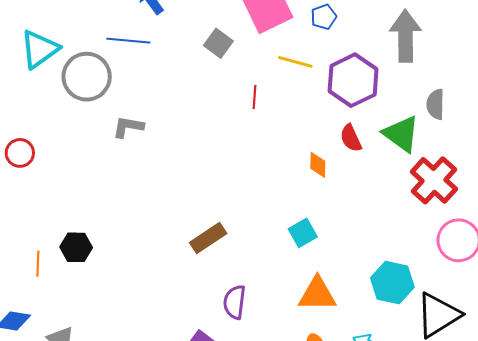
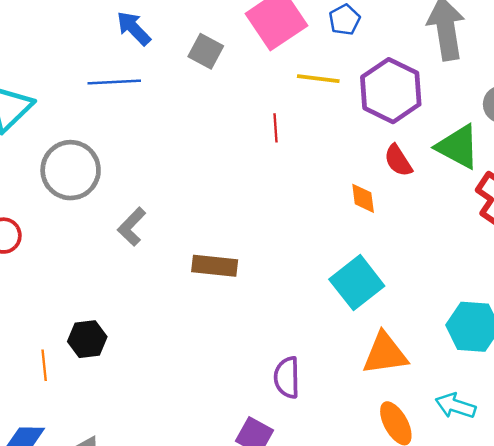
gray square: (218, 43) -> (206, 51), moved
gray circle: (87, 77) -> (71, 170), moved
gray L-shape: (128, 127) -> (132, 227), moved, turned -48
cyan square: (303, 233) -> (357, 283), size x1.5
brown rectangle: (208, 238) -> (215, 266), moved, turned 48

